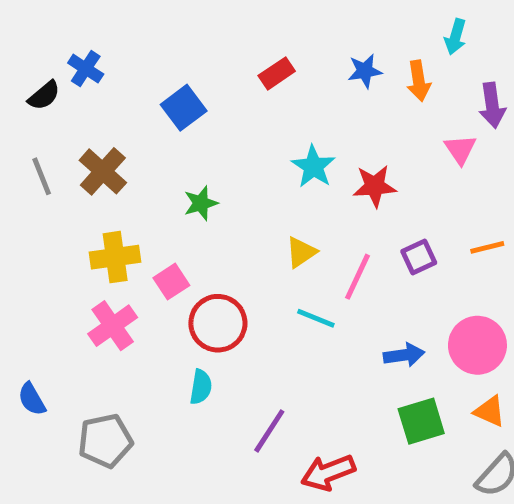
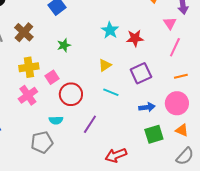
orange line: (487, 247) -> (181, 76), moved
purple square: (419, 257) -> (141, 73), moved, size x1.5
pink line: (357, 277) -> (175, 47), moved
cyan semicircle: (201, 387) -> (56, 120), moved, turned 80
purple line: (269, 431) -> (90, 124), moved
gray pentagon: (105, 441) -> (42, 142), moved

